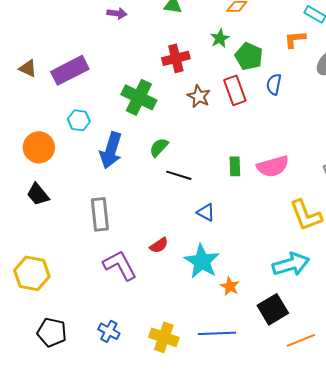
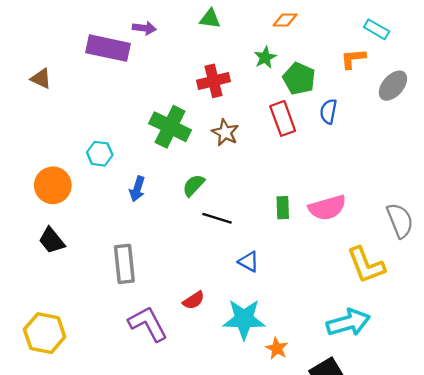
brown triangle: (28, 68) -> (41, 79), moved
purple rectangle: (70, 70) -> (108, 48), moved, turned 39
brown star: (199, 96) -> (225, 133), moved
blue arrow: (111, 150) -> (137, 189), size x0.6
cyan star: (202, 261) -> (244, 319), turned -30

